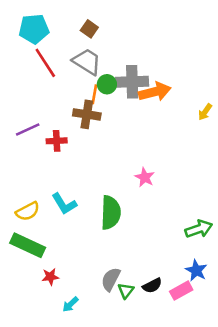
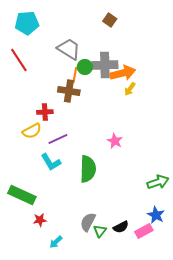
brown square: (89, 29) -> (110, 20), moved
red line: (45, 63) -> (19, 60), moved
yellow arrow: (205, 112) -> (130, 89), moved
purple line: (28, 130) -> (58, 139), moved
yellow semicircle: (28, 211) -> (32, 131), moved

